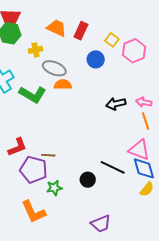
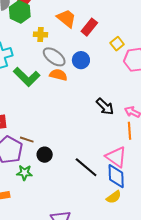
blue circle: (96, 59) -> (81, 60), moved
black arrow: (116, 104) -> (105, 107), turned -138
black circle: (88, 180) -> (45, 155), moved

